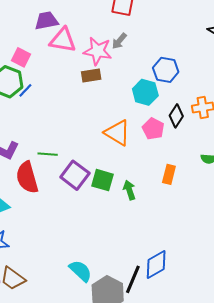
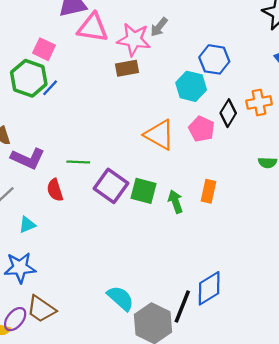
orange rectangle: (169, 174) -> (209, 191), moved
red semicircle: (27, 177) -> (55, 190), size x0.6

